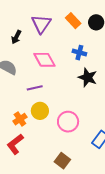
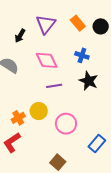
purple line: (35, 88) -> (54, 86), moved

